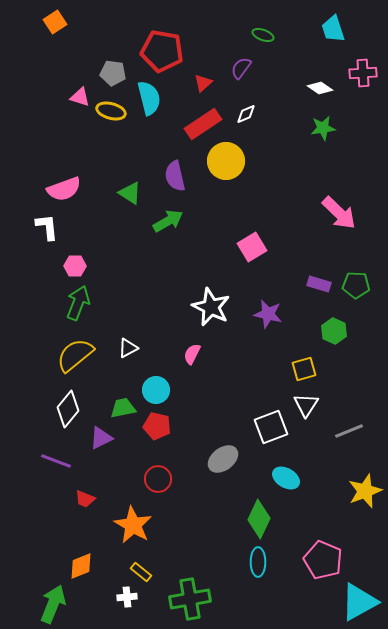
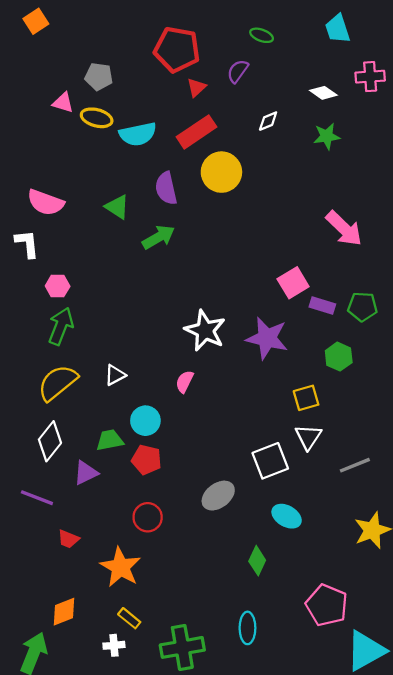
red pentagon: (162, 51) -> (177, 49), moved
cyan semicircle: (149, 98) -> (138, 134), moved, turned 92
white diamond: (246, 114) -> (268, 121), moved
pink semicircle: (64, 189) -> (46, 202), turned 40
pink square: (252, 247) -> (293, 283), moved
purple star: (268, 314) -> (267, 338), size x1.4
green diamond: (259, 519) -> (257, 561), size x0.7
cyan ellipse: (258, 562) -> (247, 628), moved

